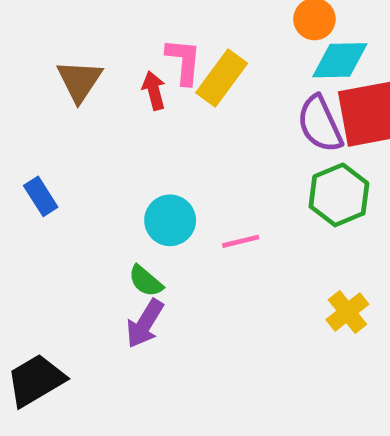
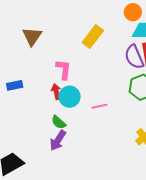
pink L-shape: (184, 61) -> (64, 69), moved
red arrow: (154, 90) -> (56, 92), moved
blue rectangle: (41, 196) -> (15, 85), turned -70

